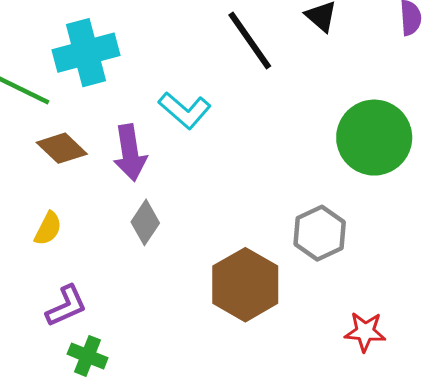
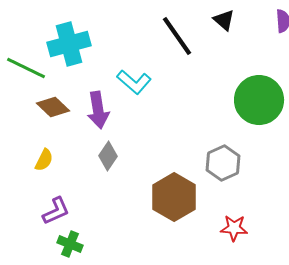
red star: (365, 332) -> (234, 228), moved

